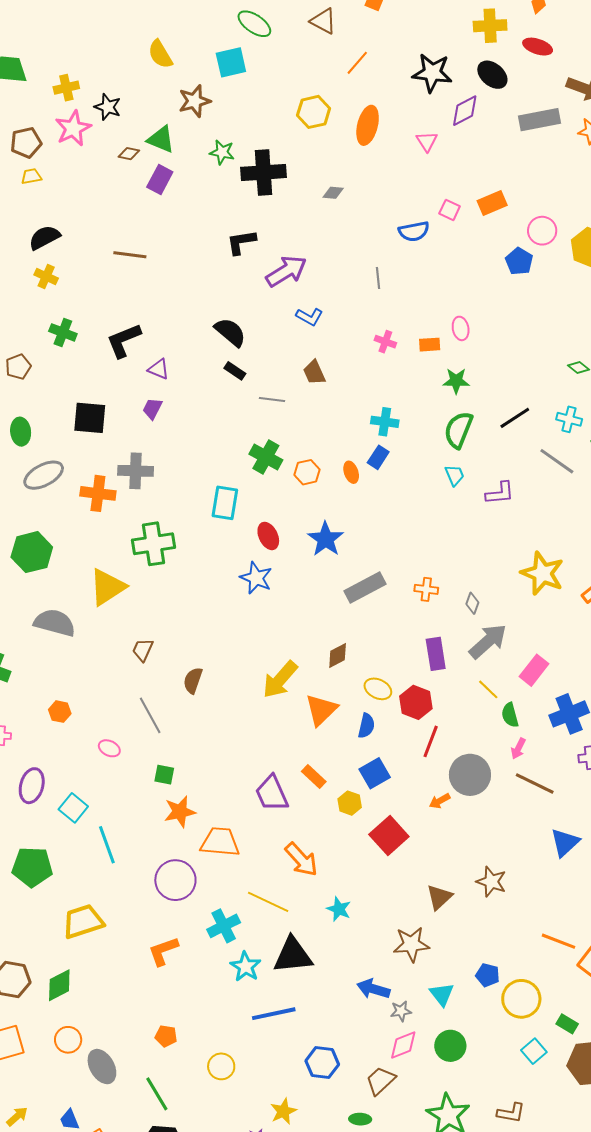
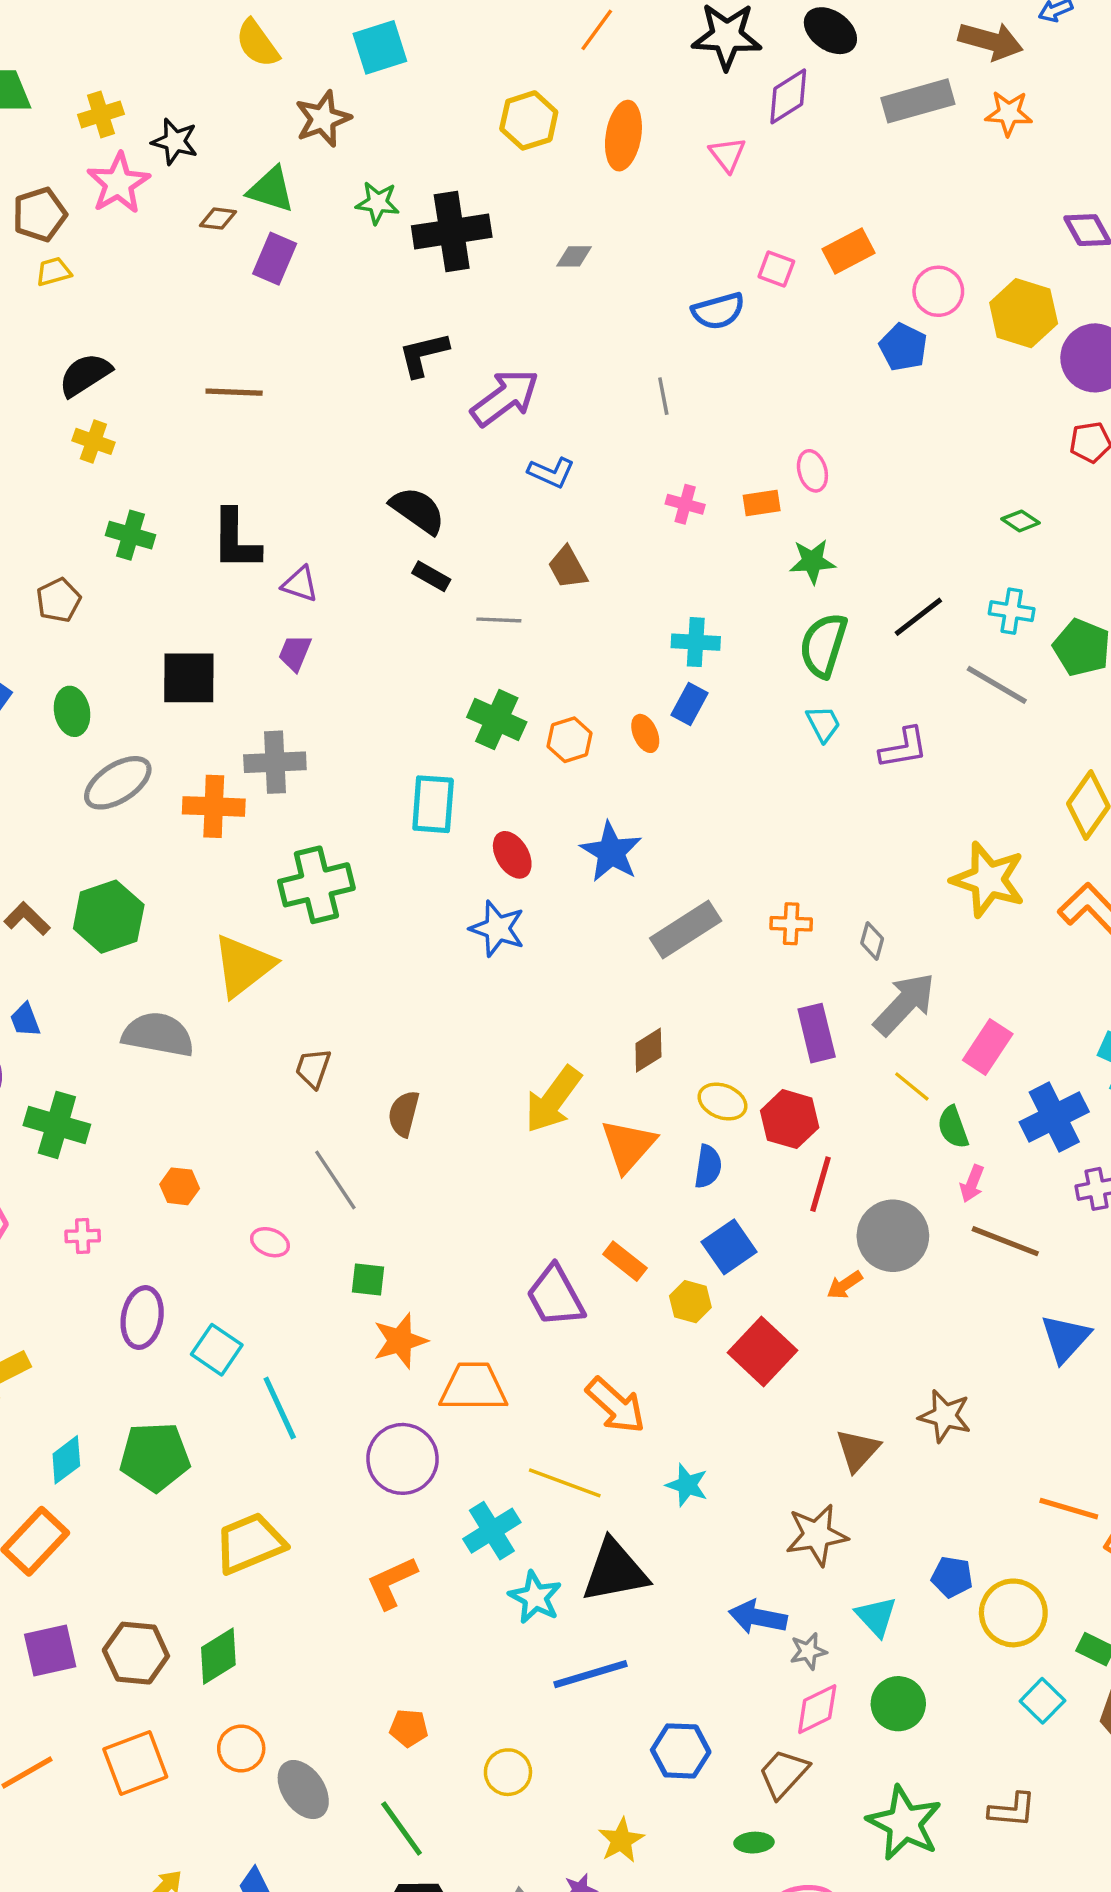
black L-shape: (124, 340) -> (236, 540), turned -63

